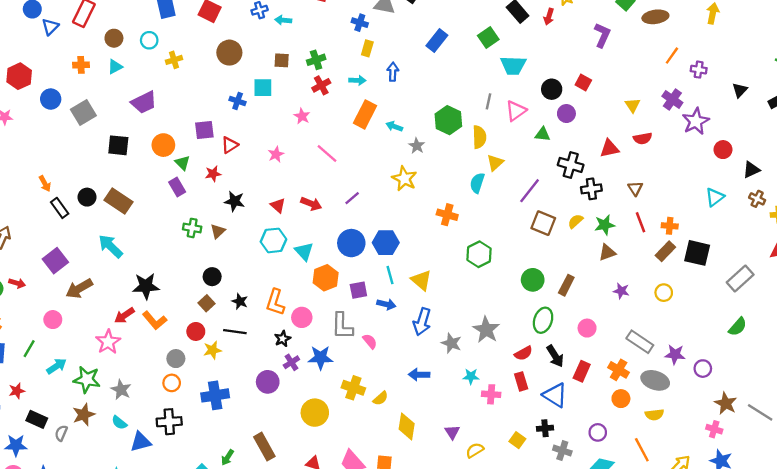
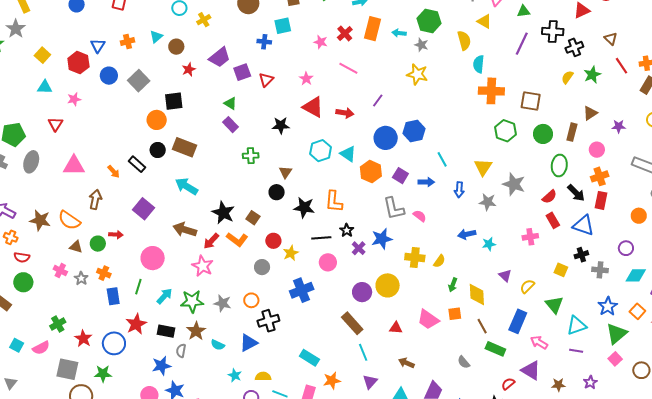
blue triangle: (50, 27) -> (98, 46), moved
brown circle: (114, 38) -> (176, 47), moved
red cross: (321, 85) -> (345, 33), moved
purple trapezoid: (144, 102) -> (220, 57), moved
green hexagon: (448, 120) -> (429, 21), moved
yellow semicircle: (479, 137) -> (464, 40), moved
orange circle: (163, 145) -> (157, 120), moved
yellow triangle: (495, 163) -> (484, 21), moved, turned -35
red star: (213, 174) -> (189, 69), moved
orange arrow: (45, 184) -> (114, 172), moved
purple line: (530, 191) -> (522, 44), moved
red triangle: (278, 205) -> (313, 107), moved, size x1.6
orange cross: (447, 215) -> (491, 91), moved, size x1.4
brown square: (543, 223) -> (531, 101), moved
brown triangle: (218, 231) -> (286, 172), moved
brown triangle: (607, 252) -> (590, 113), moved
green hexagon: (479, 254) -> (505, 131), moved
cyan line: (390, 275) -> (442, 159), moved
yellow triangle: (421, 280) -> (483, 167), moved, turned 36
black star: (146, 286) -> (223, 213), turned -30
brown arrow: (79, 289) -> (185, 230), moved, turned 60
purple square: (358, 290) -> (400, 176), turned -35
black star: (240, 301) -> (304, 207), size x1.5
brown square: (206, 303) -> (253, 218), moved
pink circle: (302, 317) -> (328, 262), moved
pink circle: (53, 320) -> (153, 258), size x1.5
blue arrow: (422, 322) -> (459, 190), size x0.7
pink circle: (587, 328) -> (597, 150), moved
black line: (235, 332) -> (321, 238), moved
orange cross: (619, 370) -> (600, 176), moved, turned -36
cyan star: (471, 376) -> (489, 244), moved
purple circle: (268, 382) -> (362, 292), moved
orange circle: (172, 383) -> (251, 300), moved
red star: (17, 391) -> (136, 324), size x1.5
black rectangle: (37, 419) -> (166, 331), moved
cyan semicircle: (119, 423) -> (218, 345), moved
yellow diamond: (407, 426) -> (477, 294), moved
blue star: (16, 445) -> (161, 366), moved
green arrow: (228, 457) -> (453, 285), moved

